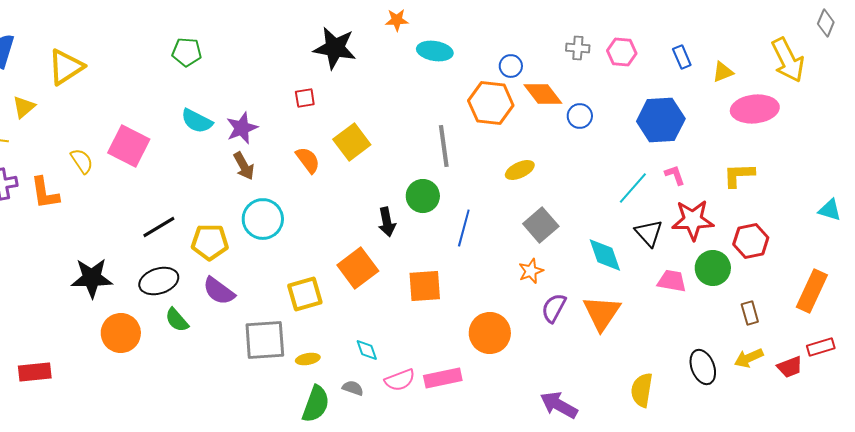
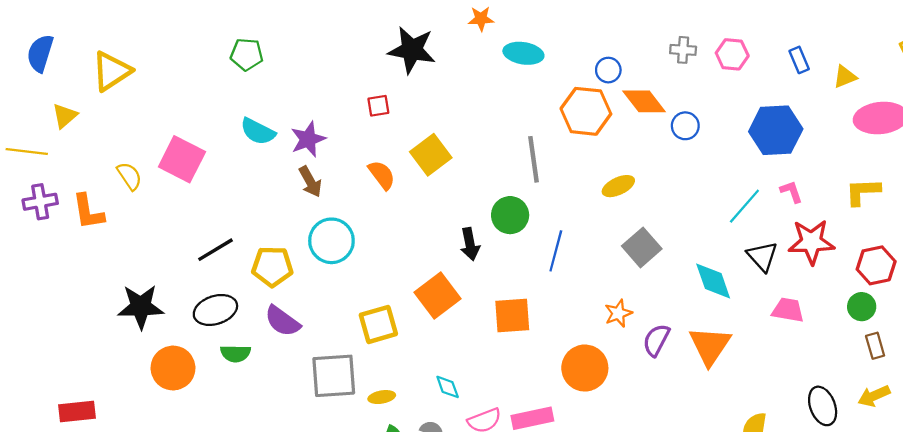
green circle: (713, 268) -> (862, 307), moved, size x0.7
orange star: (531, 271) -> (618, 313), moved
green semicircle: (177, 320) -> (236, 354), turned -48

